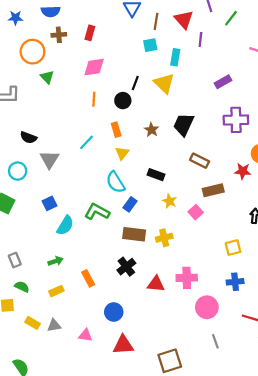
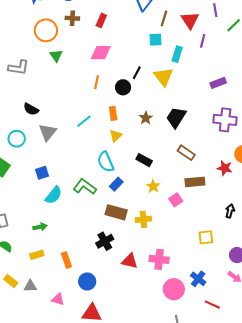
orange rectangle: (88, 278) -> (66, 260), moved
blue cross: (235, 282) -> (198, 279), moved, turned 35

